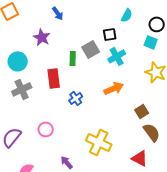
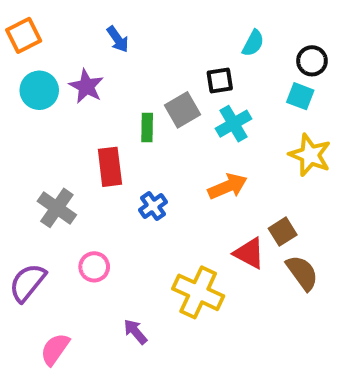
cyan circle: (18, 61) -> (39, 90), moved
gray cross: (22, 89) -> (57, 208), moved, turned -30
red triangle: (140, 158) -> (249, 253), moved

